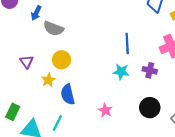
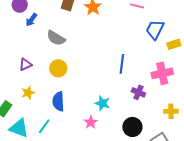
blue arrow: (36, 13) -> (31, 20), moved
purple triangle: (27, 62) -> (25, 64), turned 32
cyan star: (121, 72) -> (102, 103), moved
yellow star: (48, 80) -> (28, 93), moved

